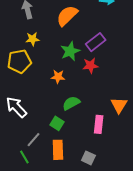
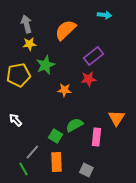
yellow star: (33, 39) -> (29, 44), moved
green star: (70, 51) -> (45, 65), moved
orange star: (58, 77) -> (64, 90), moved
green semicircle: (71, 103) -> (74, 125), moved
white arrow: (16, 107) -> (15, 120), size x0.6

